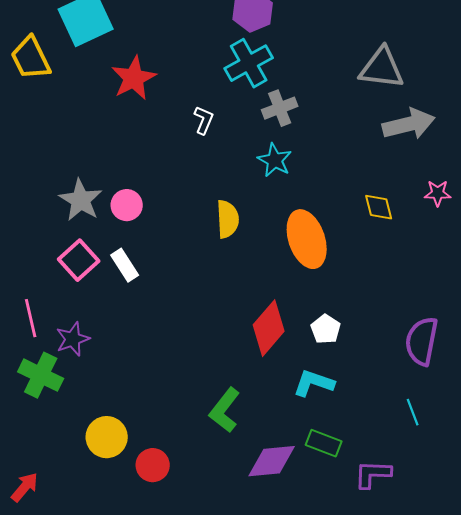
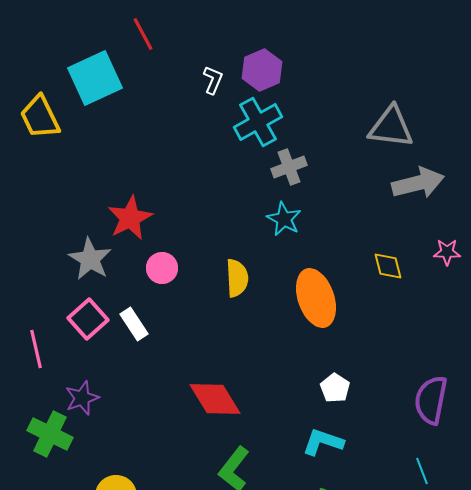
red star: (134, 78) -> (130, 218), moved
white L-shape: (204, 120) -> (213, 80), moved
pink circle: (127, 205) -> (162, 268), moved
pink line: (31, 318) -> (36, 349), moved
red diamond: (269, 328) -> (215, 399), moved, turned -72

